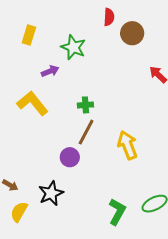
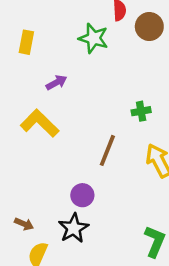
green star: (73, 47) -> (93, 38), moved
green cross: (85, 105) -> (141, 111), moved
purple circle: (70, 157) -> (82, 195), moved

